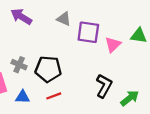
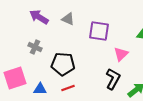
gray triangle: (64, 19) -> (68, 19), moved
pink triangle: (113, 45) -> (121, 54), moved
gray cross: (19, 65) -> (35, 47), moved

